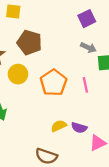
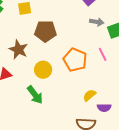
yellow circle: (18, 74) -> (43, 70), moved
purple semicircle: (79, 128) -> (104, 108), moved

